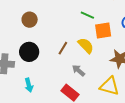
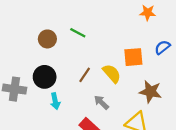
green line: (87, 15) -> (78, 33), moved
cyan arrow: (29, 85) -> (55, 101), moved

